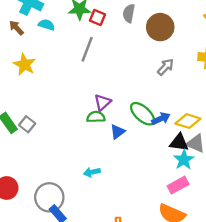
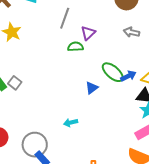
gray arrow: (166, 67) -> (132, 32), turned -119
purple triangle: (103, 102) -> (88, 33), moved
green semicircle: (96, 117) -> (75, 47), moved

